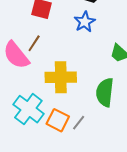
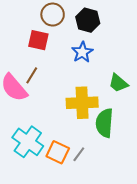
yellow cross: (61, 77) -> (82, 103), moved

